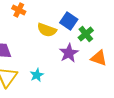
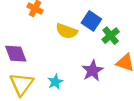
purple star: (69, 53) -> (93, 71), moved

